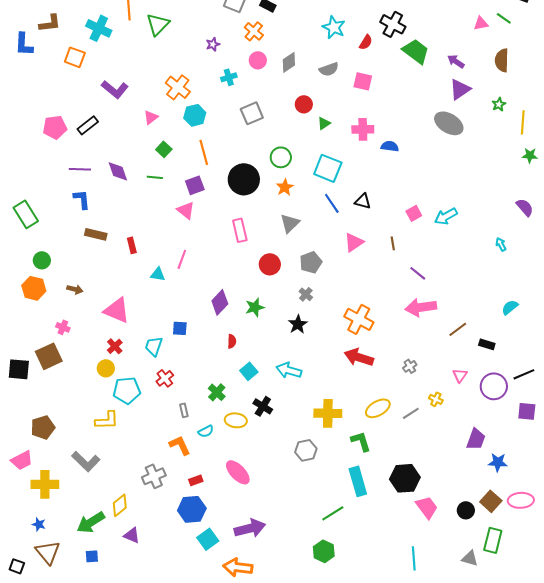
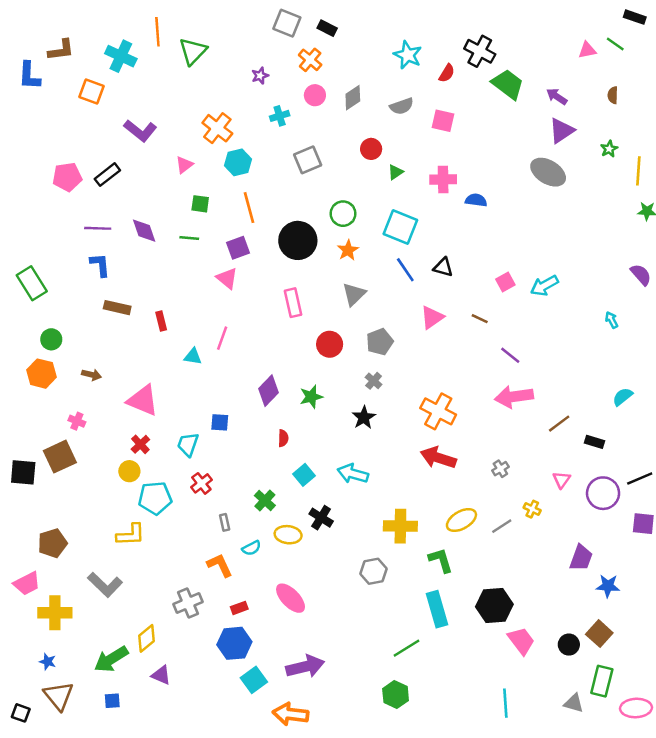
brown semicircle: (502, 60) -> (613, 95), size x0.6
green square: (164, 149) -> (200, 204), turned -35
brown line: (393, 243) -> (480, 319), turned -56
pink ellipse: (521, 500) -> (636, 708), moved

